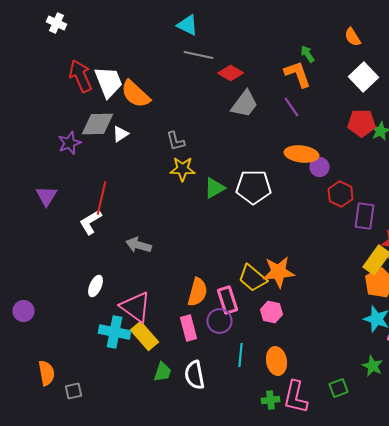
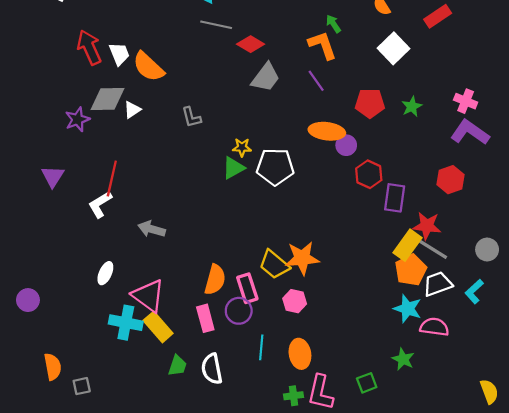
white trapezoid: (108, 82) -> (119, 54), size x0.7
red pentagon: (362, 123) -> (370, 103), moved
yellow star: (182, 169) -> (242, 147), moved, size x0.7

